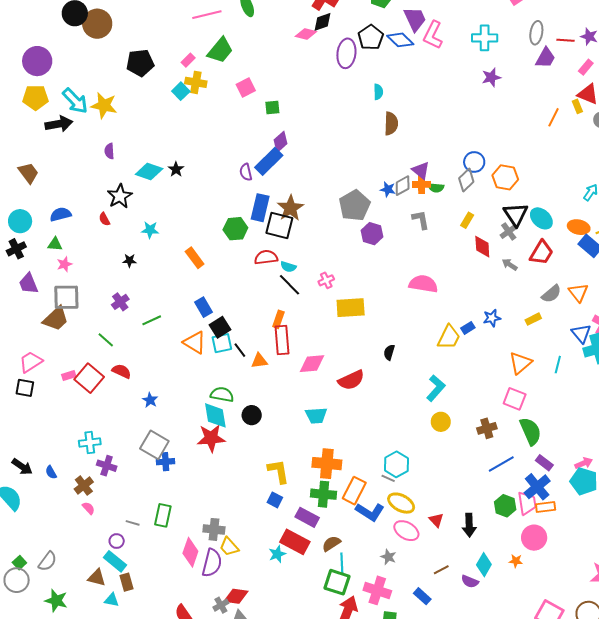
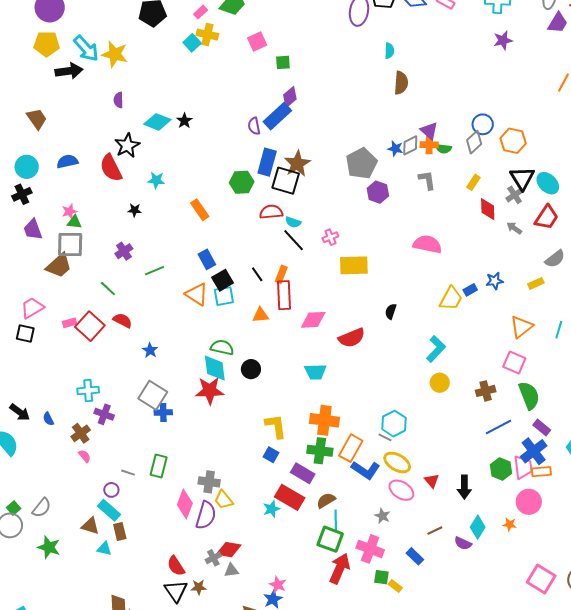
red semicircle: (104, 219) -> (111, 168), size x2.0
green triangle: (55, 244) -> (74, 222), moved
black line: (240, 350) -> (257, 274), moved

